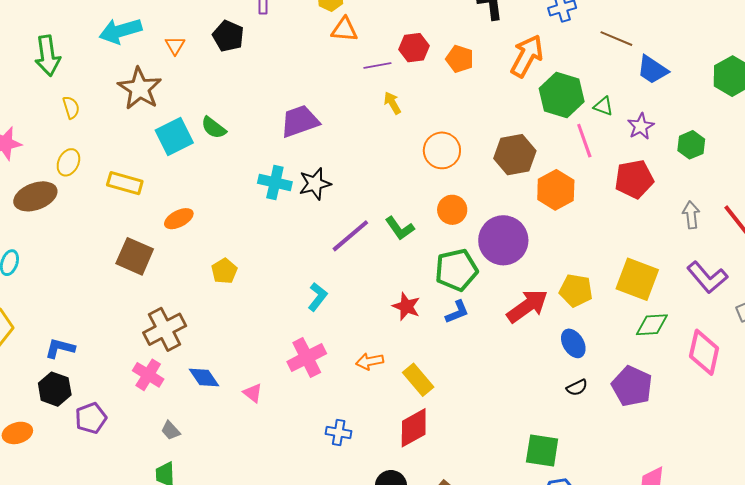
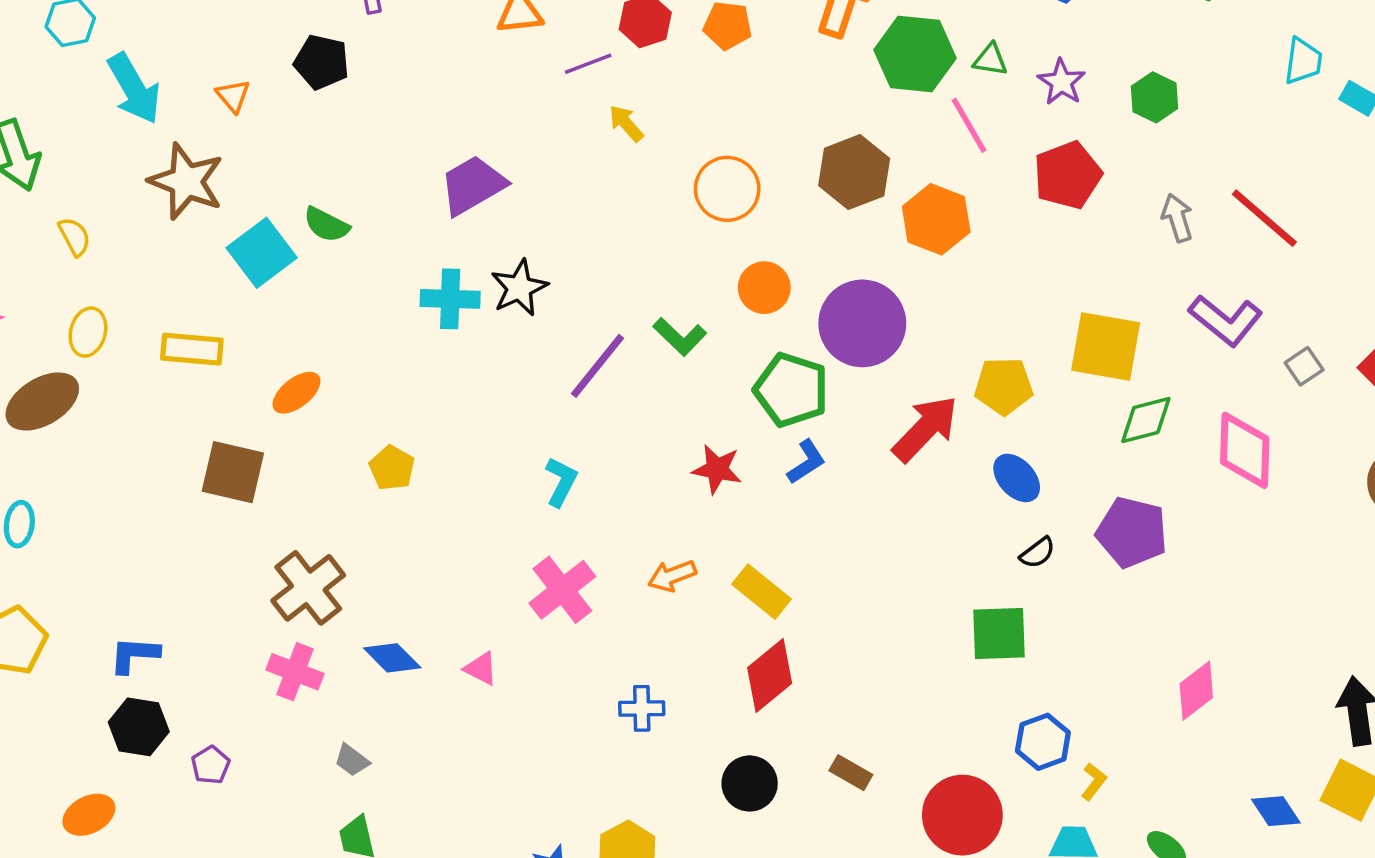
cyan arrow: (120, 31) -> (134, 89), turned -93
green pentagon: (456, 270) -> (791, 390), turned -30
purple pentagon: (91, 418) -> (211, 765), size x0.7
green square: (542, 451) -> (999, 633), moved

